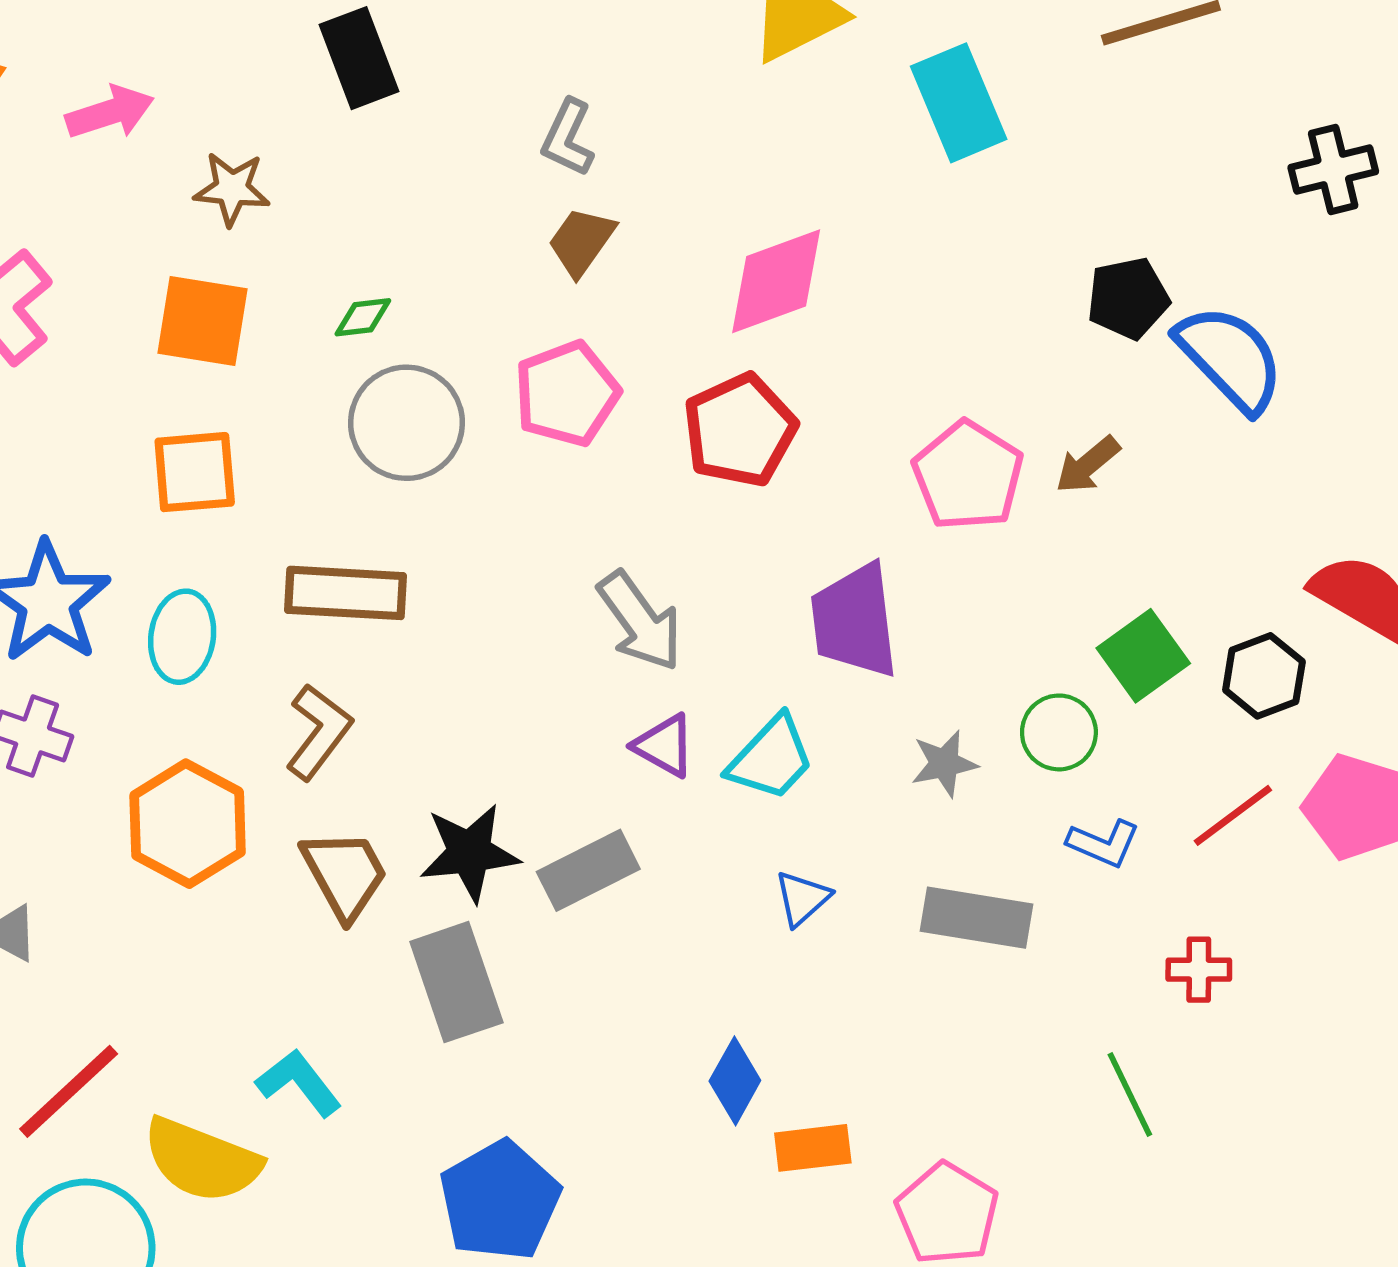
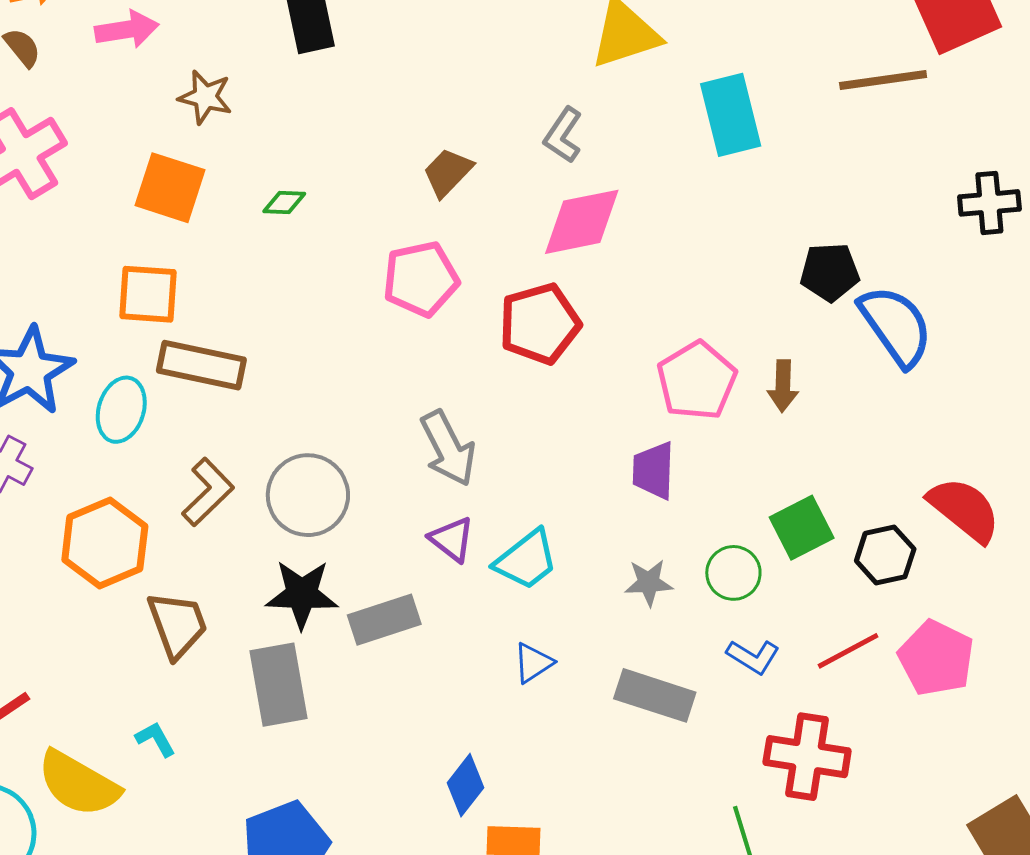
gray L-shape: (568, 138) -> (563, 135), moved
gray circle: (407, 423) -> (308, 495), moved
brown arrow: (1088, 465) -> (783, 386), turned -57
brown rectangle: (345, 593) -> (201, 365), moved
purple trapezoid: (855, 621) -> (653, 470), moved, size x0.7
brown trapezoid: (345, 874) -> (177, 625), moved
red cross: (1199, 970) -> (807, 757), size x1.8
cyan L-shape: (299, 1083) -> (156, 739), size x0.7

